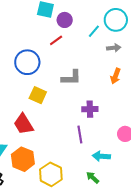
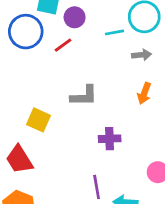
cyan line: (94, 31) -> (114, 32), turned 40
blue circle: (27, 62) -> (26, 32), moved
purple line: (80, 134) -> (97, 187), moved

